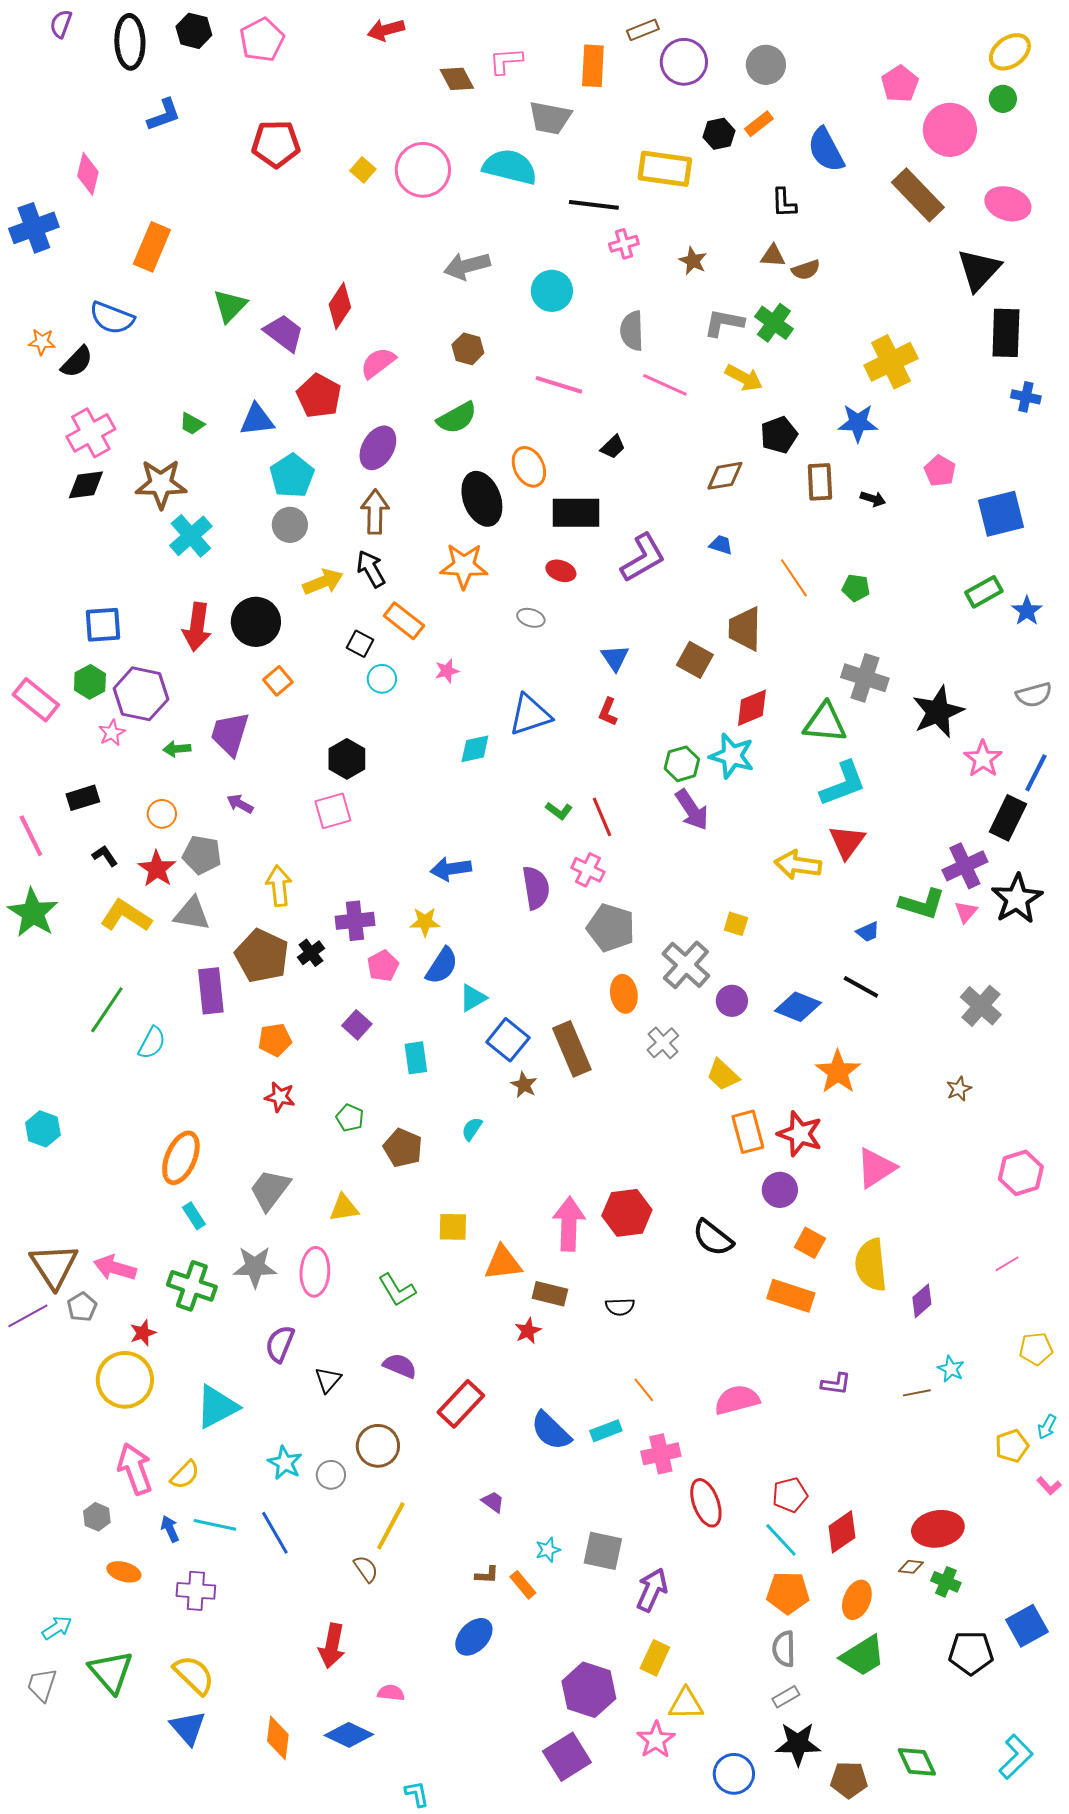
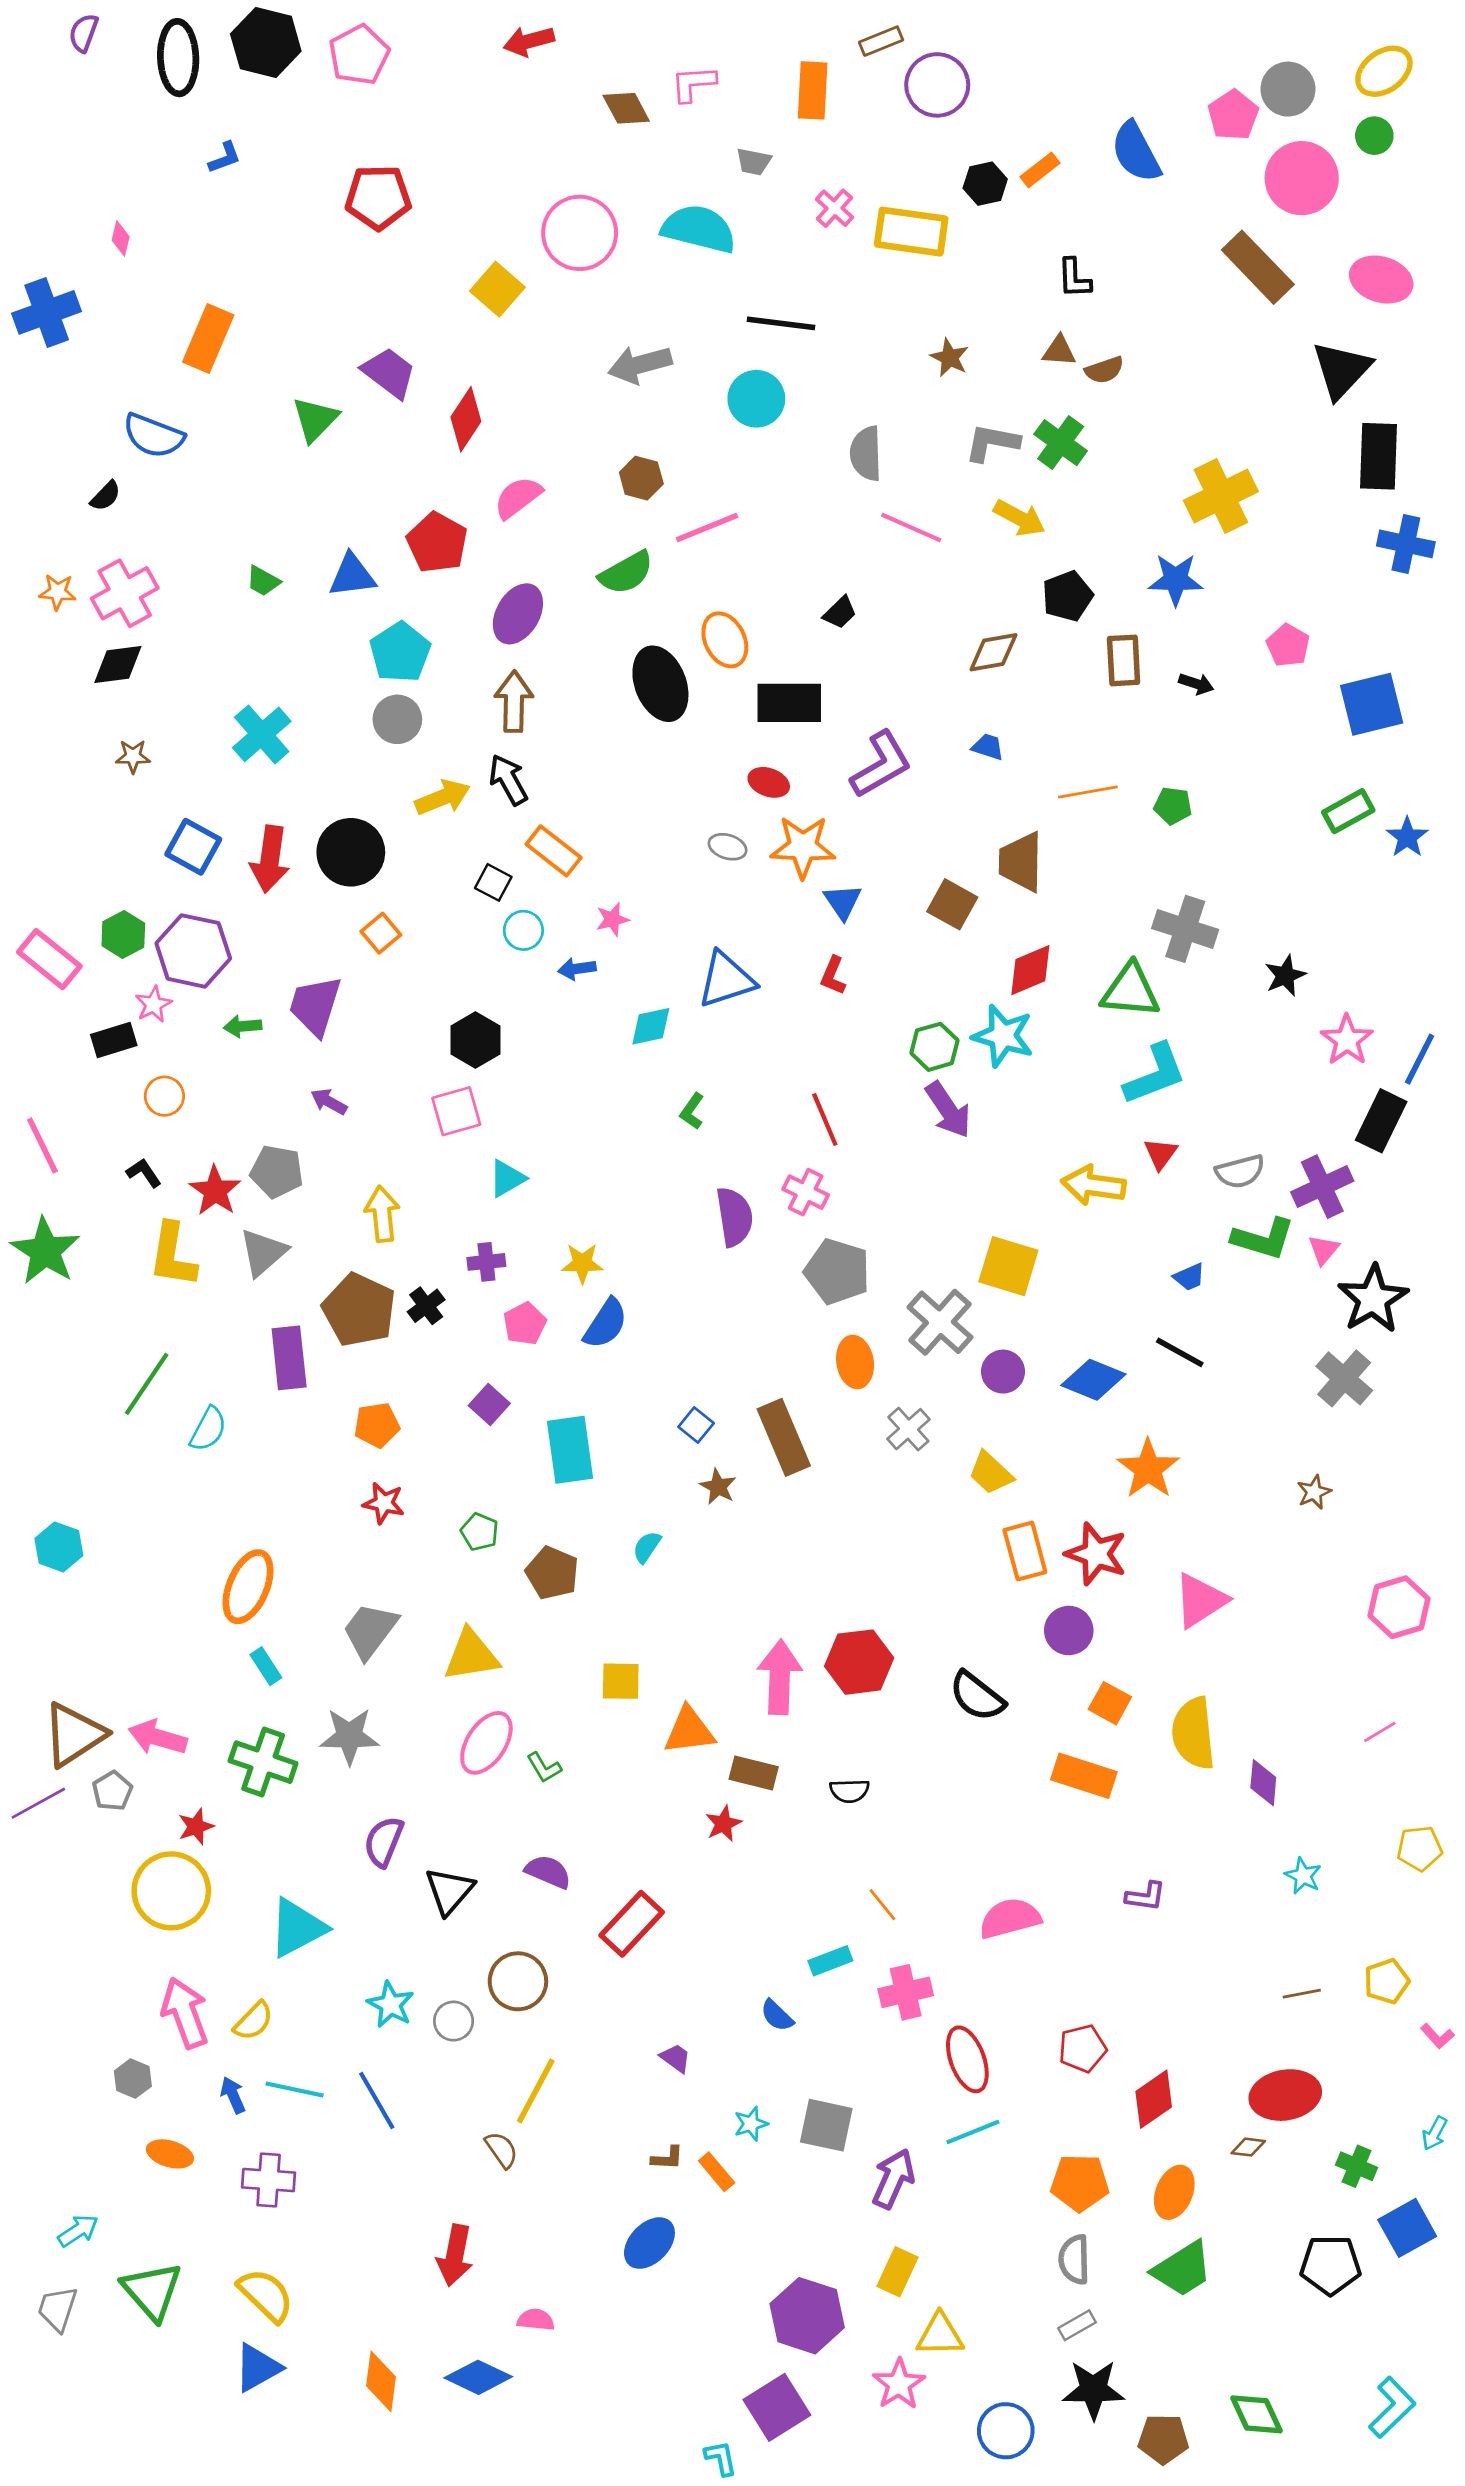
black hexagon: (194, 31) -> (266, 42), size x1.4
gray circle: (766, 65) -> (1288, 89), moved
blue L-shape: (164, 115) -> (225, 158), size x0.7
gray trapezoid: (550, 118) -> (754, 162), size x0.6
blue semicircle: (826, 150) -> (1136, 152), moved
yellow square: (363, 170) -> (497, 289), moved, size x1.5
pink diamond: (88, 174) -> (121, 238), size x0.6
black line: (594, 205) -> (781, 323), moved
pink cross: (624, 244) -> (834, 208), moved, turned -32
purple trapezoid: (284, 333) -> (389, 373), moved
orange star: (42, 342) -> (58, 592), moved
black semicircle: (77, 362) -> (106, 496), size x0.7
pink line: (559, 385) -> (707, 528), moved, turned -39
blue cross: (1026, 397) -> (1406, 544), size x1.4
brown star: (161, 484) -> (133, 756), moved, size x0.5
orange star: (464, 566) -> (803, 847), moved
orange line: (794, 578) -> (1088, 792), turned -66
blue square: (103, 625) -> (193, 847), moved, turned 33
gray semicircle: (1034, 695) -> (1240, 1172), moved
black star: (938, 712) -> (1285, 976), size x0.6
black rectangle: (83, 798) -> (114, 1040), moved
green L-shape: (559, 811) -> (692, 1111), moved, turned 88
orange circle: (162, 814) -> (164, 1096), moved
red triangle: (847, 842) -> (1161, 1154), size x0.7
blue arrow: (451, 869) -> (577, 969), moved, size x0.7
black star: (1017, 899) -> (1373, 1299), moved
gray triangle: (192, 914) -> (263, 1252), turned -51
yellow L-shape: (126, 916) -> (173, 1255), turned -114
purple cross: (355, 921) -> (486, 1262), size x0.7
yellow square: (736, 924) -> (1008, 1266), size x1.8
cyan triangle: (473, 998) -> (507, 1178), moved
blue square: (508, 1040) -> (696, 1425), size x0.6
cyan rectangle: (416, 1058) -> (570, 1450), size x1.5
yellow triangle: (344, 1208) -> (471, 1655), size x1.4
brown triangle: (54, 1266) -> (74, 1735), turned 30
pink ellipse: (315, 1272) -> (486, 1743), moved, turned 30
green L-shape: (397, 1290) -> (544, 1768), size x0.7
purple diamond: (922, 1301) -> (1263, 1783), turned -44
black triangle: (328, 1380) -> (449, 1891), size x1.4
brown line: (917, 1393) -> (1302, 1994), moved
cyan arrow: (1047, 1427) -> (1435, 2133), moved
blue semicircle: (551, 1431) -> (777, 2016), moved, size x0.6
cyan line: (781, 1540) -> (973, 2132), moved, turned -69
green cross: (946, 1582) -> (1357, 2166), moved
blue triangle: (188, 1728) -> (258, 2368), turned 42
cyan L-shape: (417, 1794) -> (721, 2458), moved

